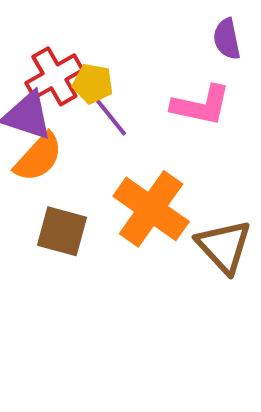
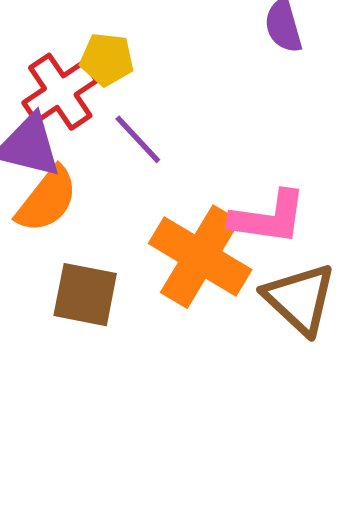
yellow pentagon: (93, 84) -> (107, 59), moved
pink L-shape: (201, 105) -> (268, 218), moved

